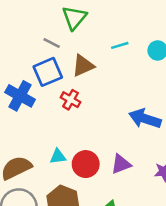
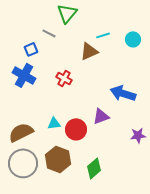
brown triangle: (83, 66) -> (89, 51), moved
blue square: (48, 72) -> (31, 49), moved, size x0.6
purple triangle: (121, 164) -> (101, 116), moved

